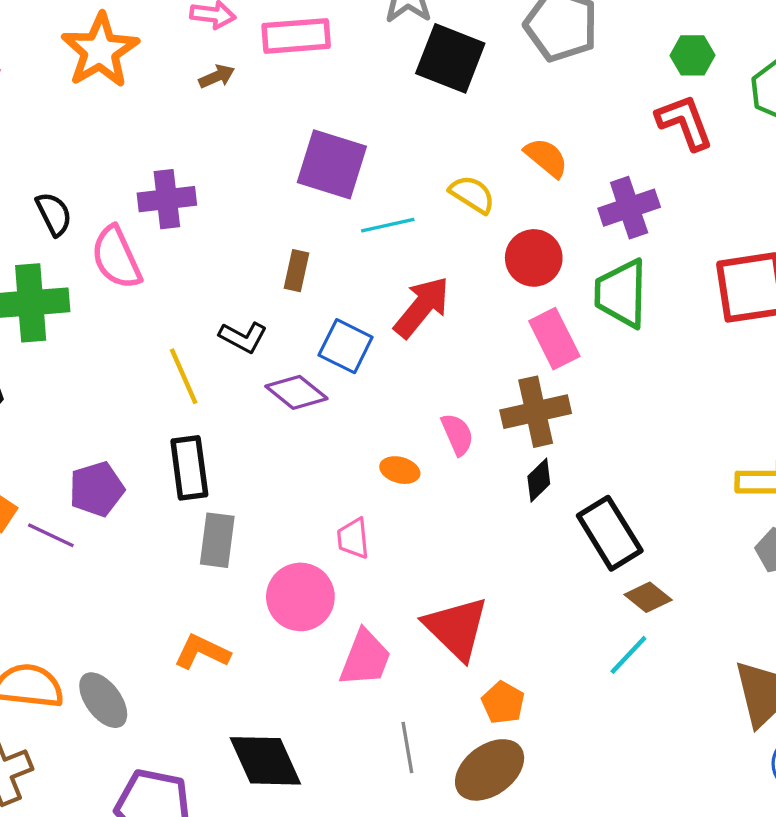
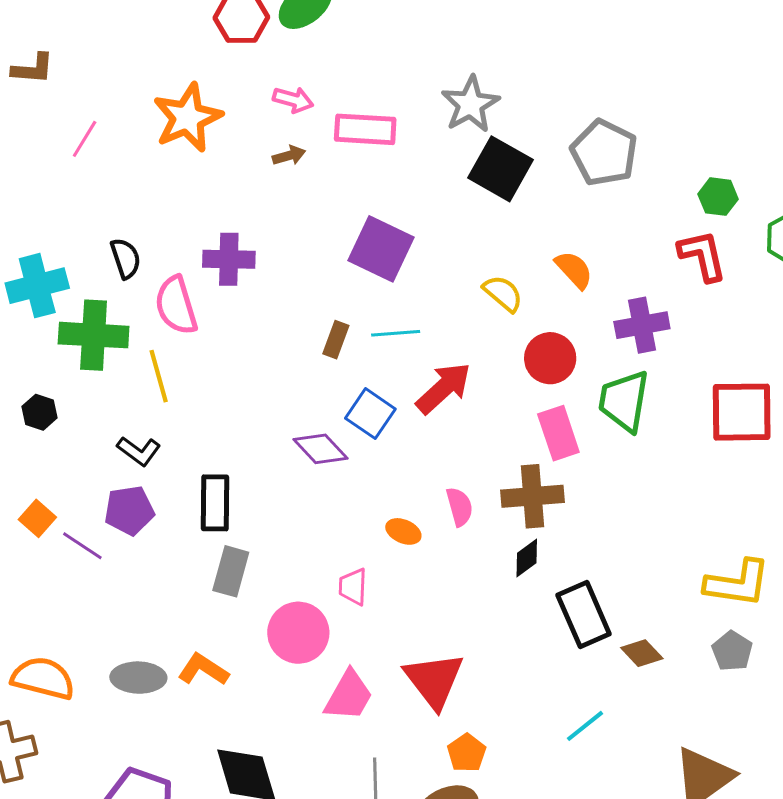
cyan line: (388, 225) -> (396, 333), moved
black L-shape: (243, 337) -> (139, 451), moved
yellow line: (184, 376) -> (159, 376), moved
brown diamond: (648, 597) -> (642, 653), moved
gray ellipse: (103, 700) -> (138, 678), moved, turned -60

